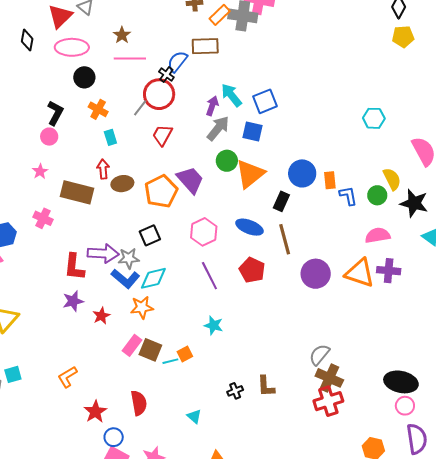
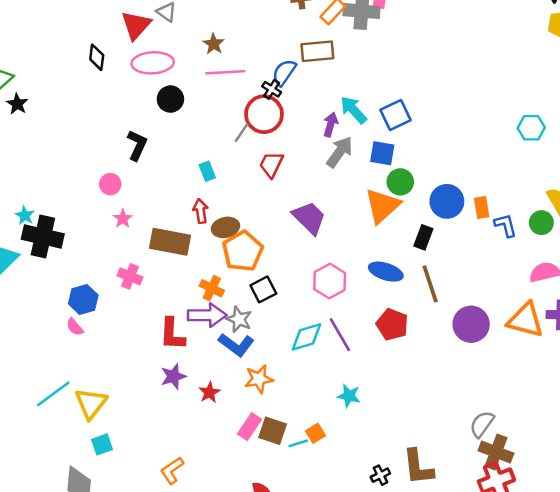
orange cross: (98, 109) -> (212, 288), moved
pink circle: (49, 137) -> (110, 184), moved
green circle: (227, 161) -> (400, 182), moved
orange pentagon: (161, 191) -> (243, 251), moved
gray star: (129, 258) -> (239, 319), turned 30
cyan diamond: (153, 278) -> (306, 337), moved
cyan square: (13, 374) -> (102, 444), moved
brown L-shape: (266, 386) -> (418, 467), size x1.4

